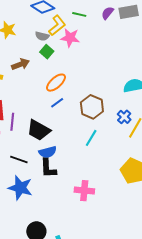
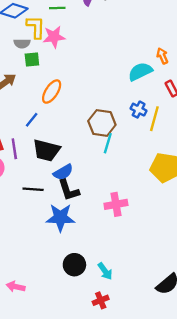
yellow L-shape: (57, 25) -> (36, 27), turned -35
green square: (47, 52) -> (32, 60), turned -32
blue line: (57, 103) -> (32, 120), moved
brown hexagon: (92, 107) -> (102, 123), moved
blue star: (20, 188) -> (60, 218), moved

